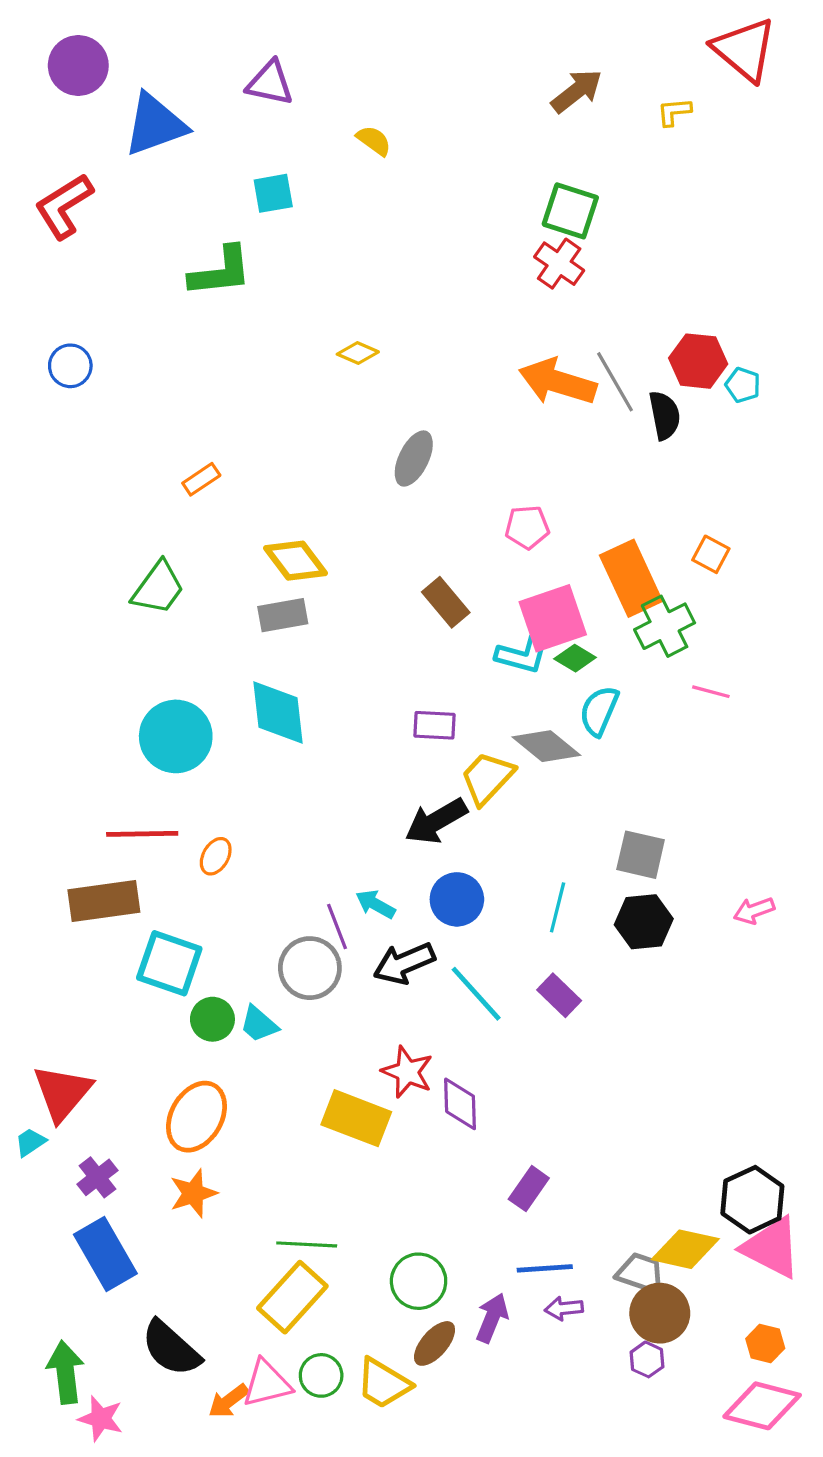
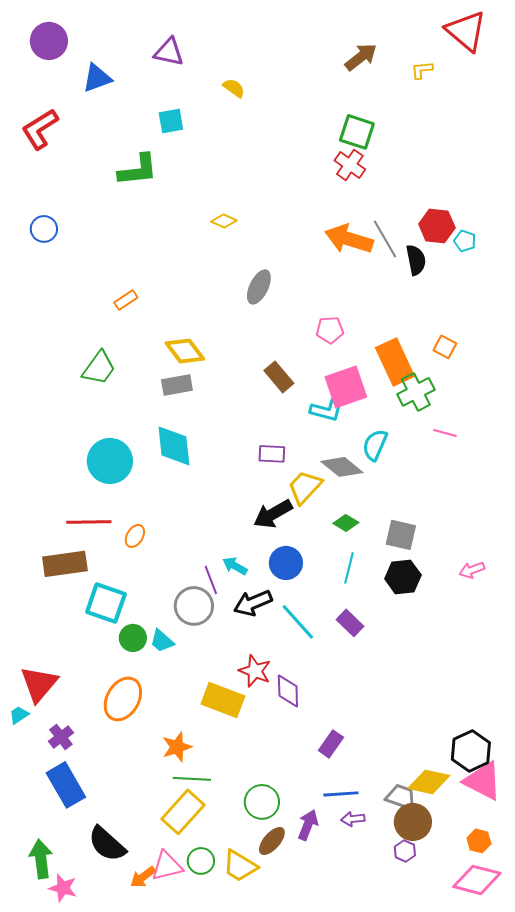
blue triangle: (155, 125) -> (97, 78), size x0.7
green diamond: (575, 658) -> (346, 523), moved
orange star: (193, 1193) -> (177, 747), moved

